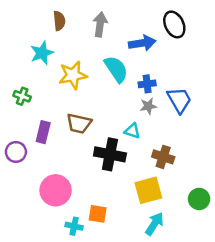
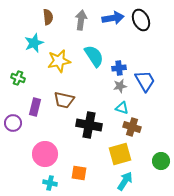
blue arrow: (142, 43) -> (113, 18), moved
cyan triangle: (132, 131) -> (122, 108), moved
cyan cross: (74, 226) -> (50, 183), moved

